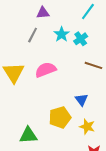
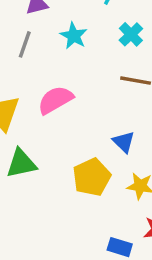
cyan cross: (81, 39) -> (131, 34), moved
green triangle: (28, 135) -> (21, 163), moved

